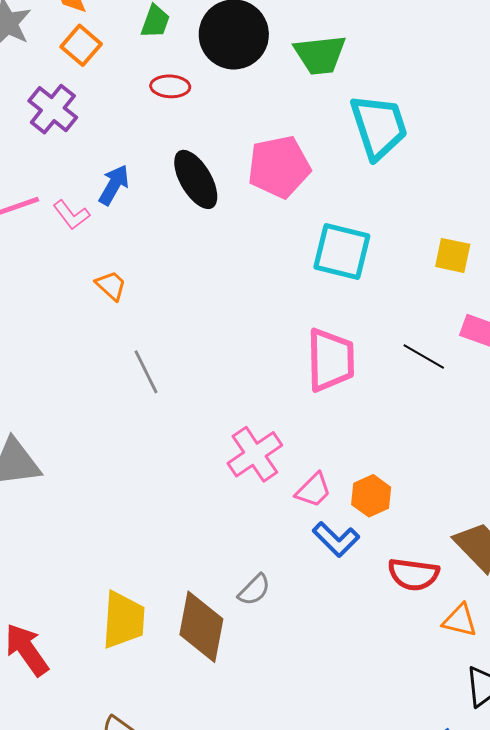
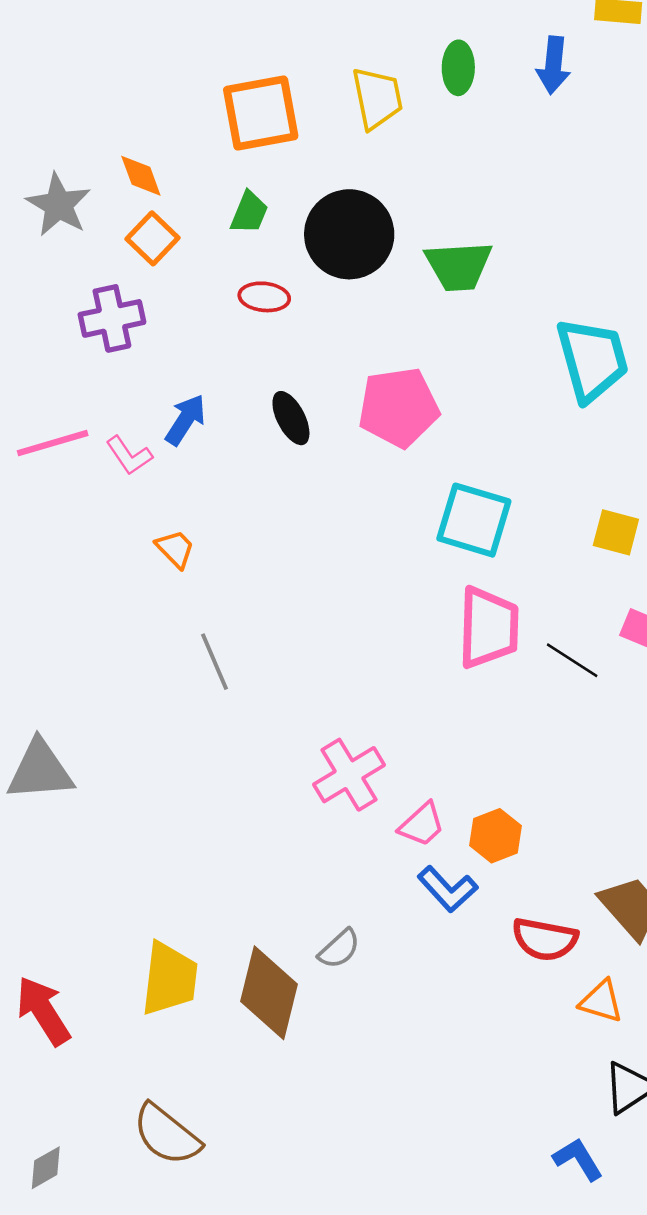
purple cross: (53, 109) -> (112, 318), turned 36
cyan trapezoid: (379, 127) -> (592, 360), moved
black ellipse: (196, 179) -> (291, 418), size x0.7
pink trapezoid: (331, 360) -> (488, 628), moved

